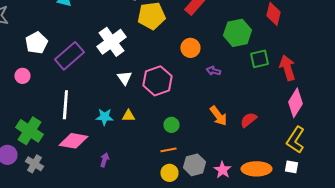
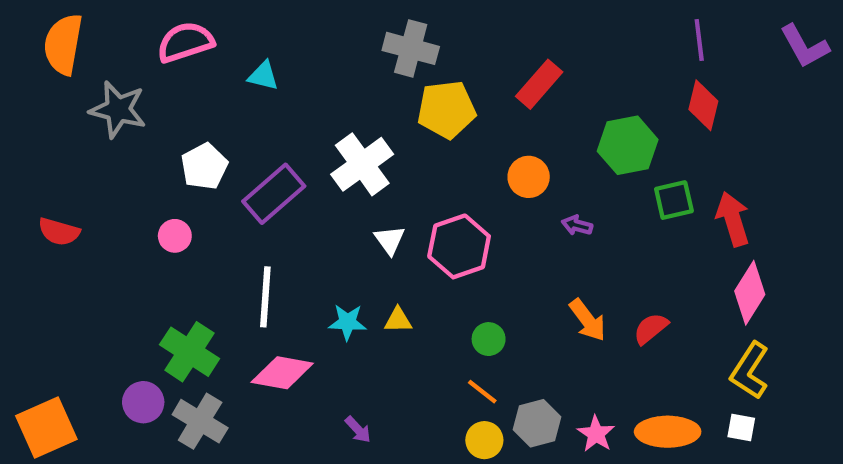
orange line: (168, 150) -> (482, 392), turned 49
purple arrow: (104, 160) -> (358, 430), moved, turned 120
gray cross: (34, 164) -> (200, 421), size x1.4

